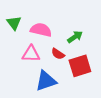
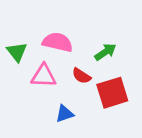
green triangle: (14, 23) -> (17, 52), moved
blue triangle: (46, 81) -> (65, 114), size x0.6

